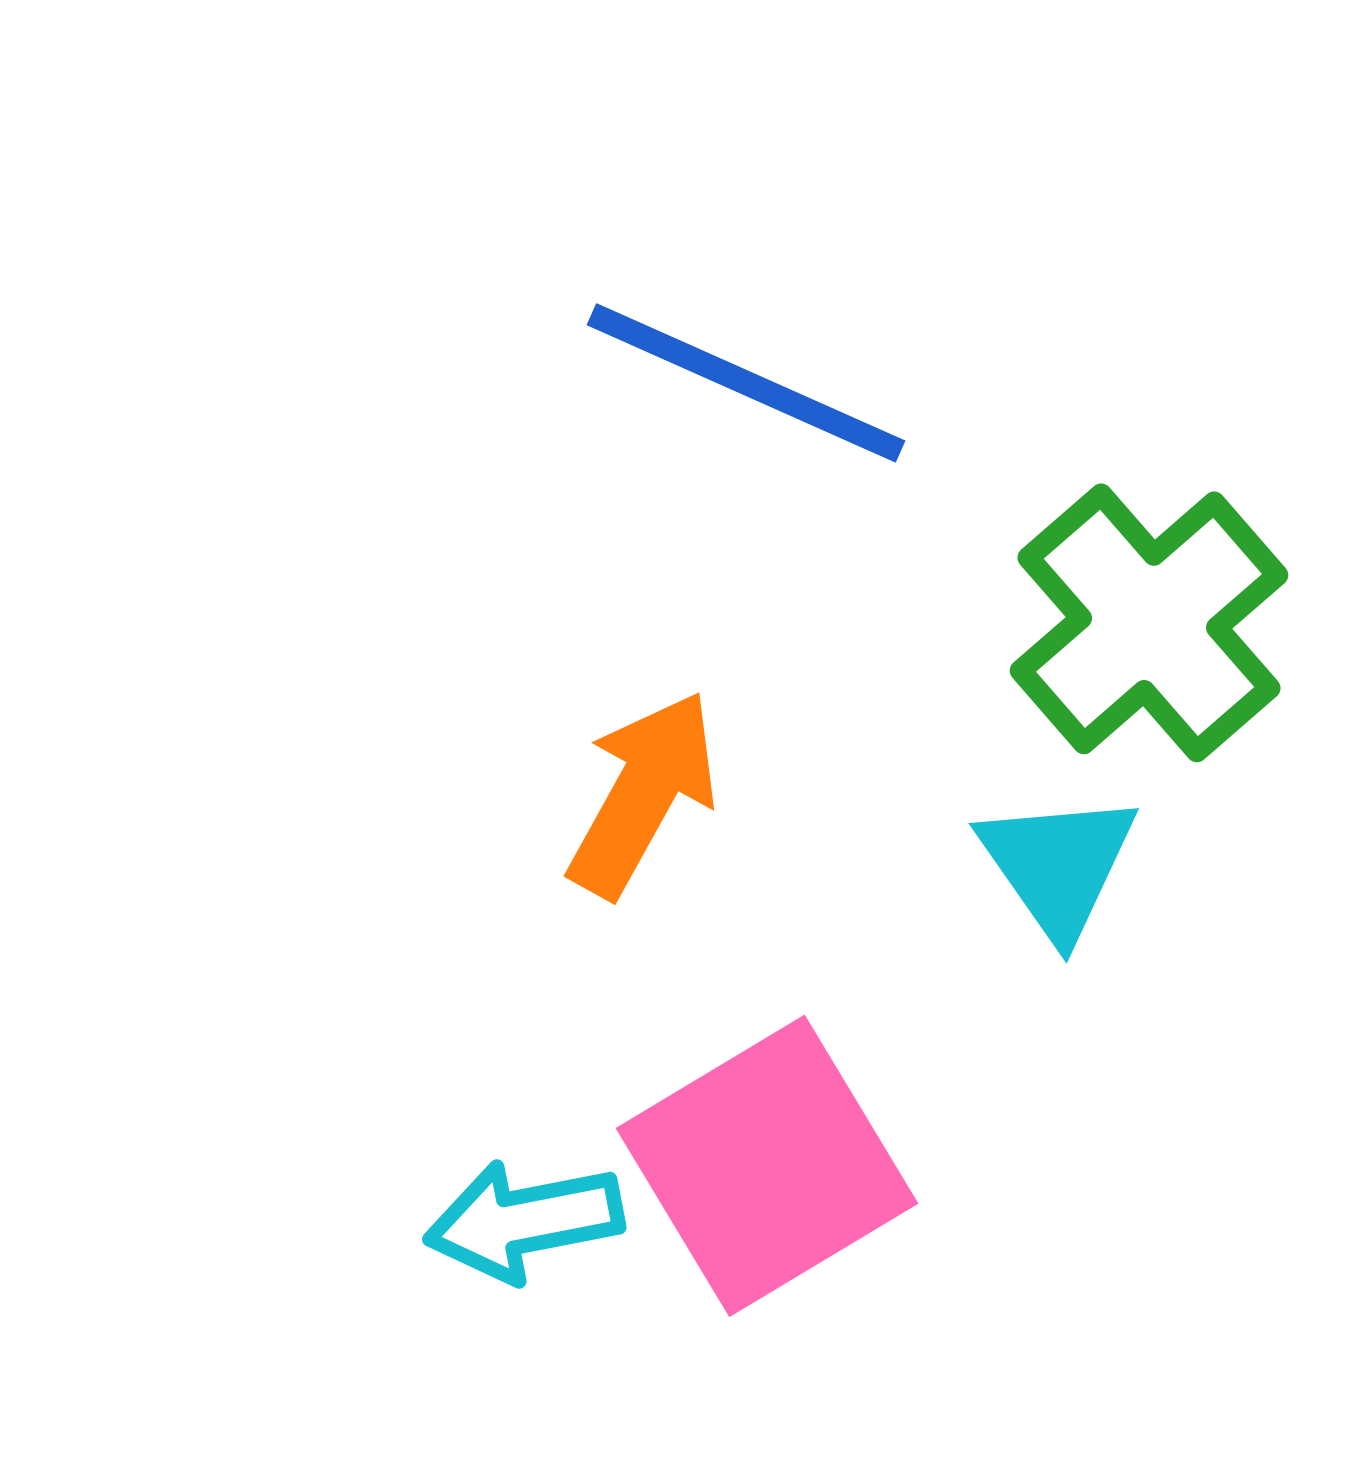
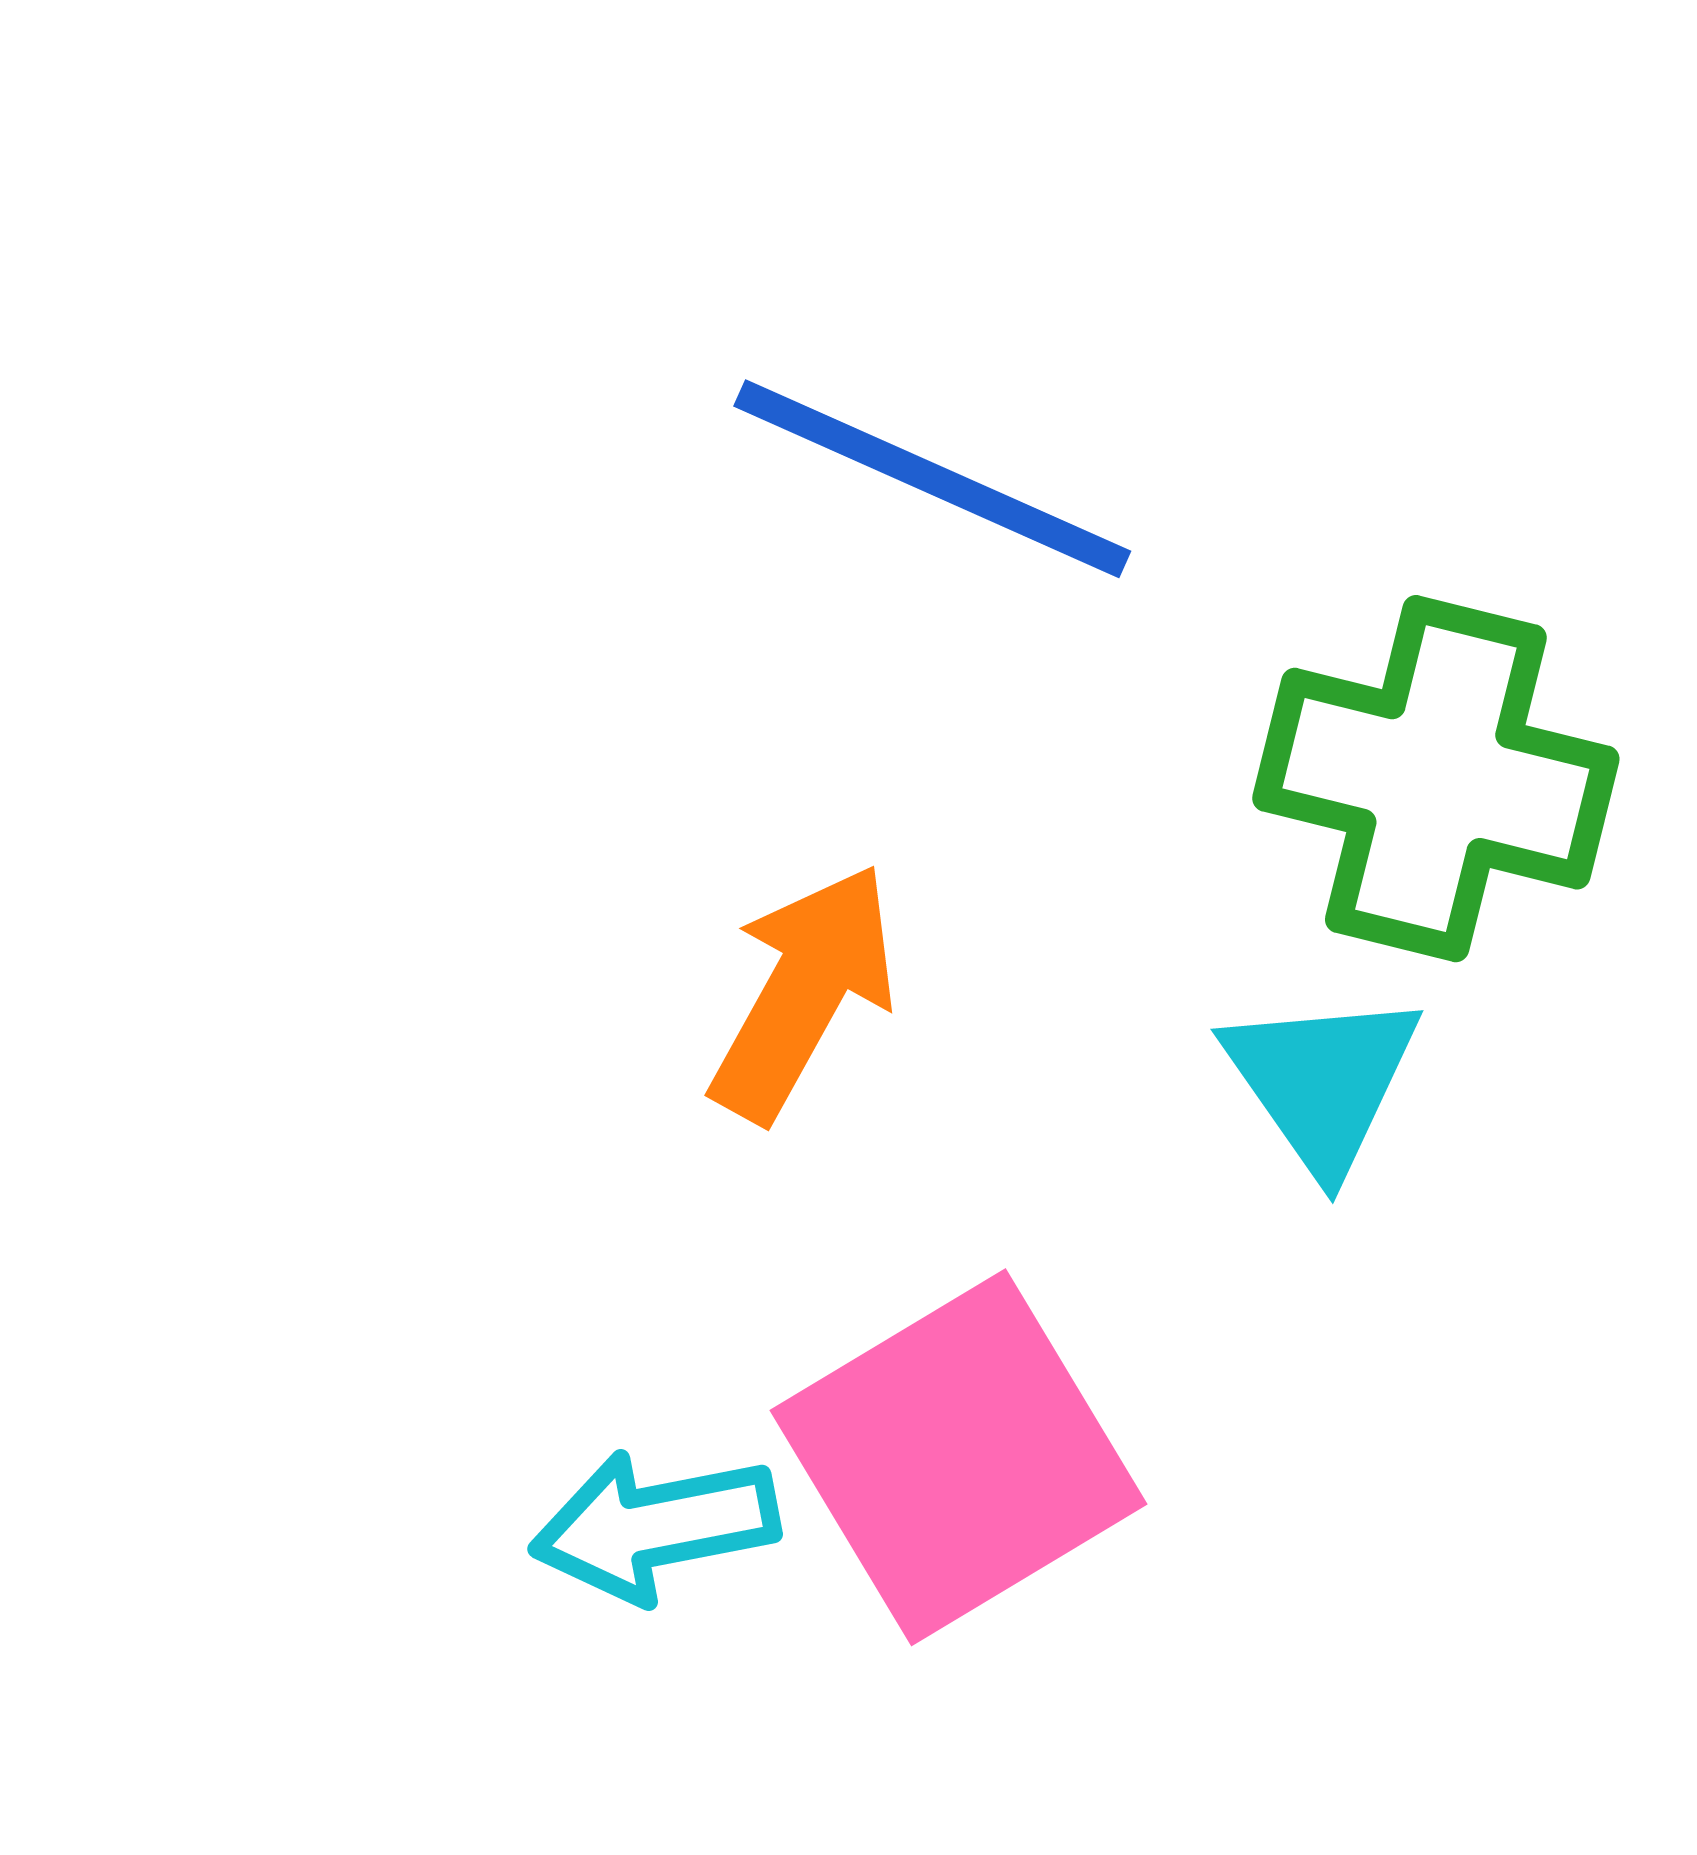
green cross: (1149, 623) -> (1436, 779), turned -35

